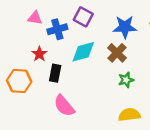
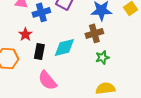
cyan diamond: (83, 52) -> (64, 47), moved
brown cross: (117, 53) -> (94, 33), turned 30

